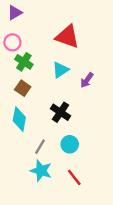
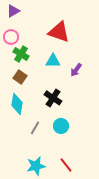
cyan triangle: (61, 70) -> (53, 61), turned 35
cyan star: (41, 171) -> (36, 166), moved, turned -30
red line: (74, 177) -> (66, 165), moved

